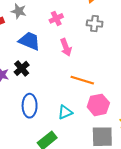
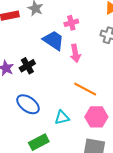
blue trapezoid: (29, 41) -> (54, 40), moved
blue ellipse: (30, 106) -> (28, 104), turned -65

